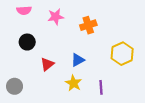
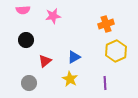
orange cross: (88, 25) -> (106, 24), moved
gray circle: (15, 86) -> (29, 83), moved
purple line: (101, 87) -> (105, 83), moved

